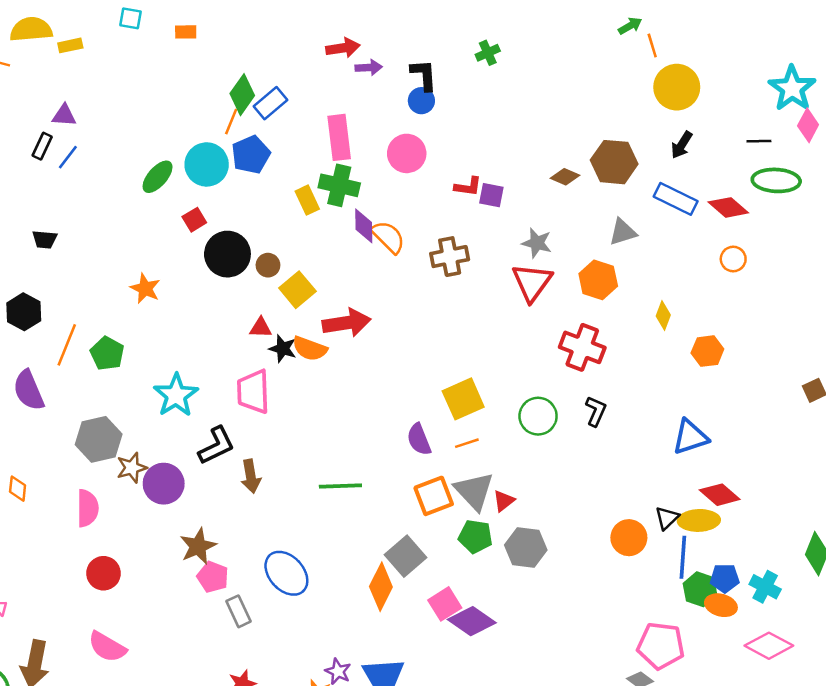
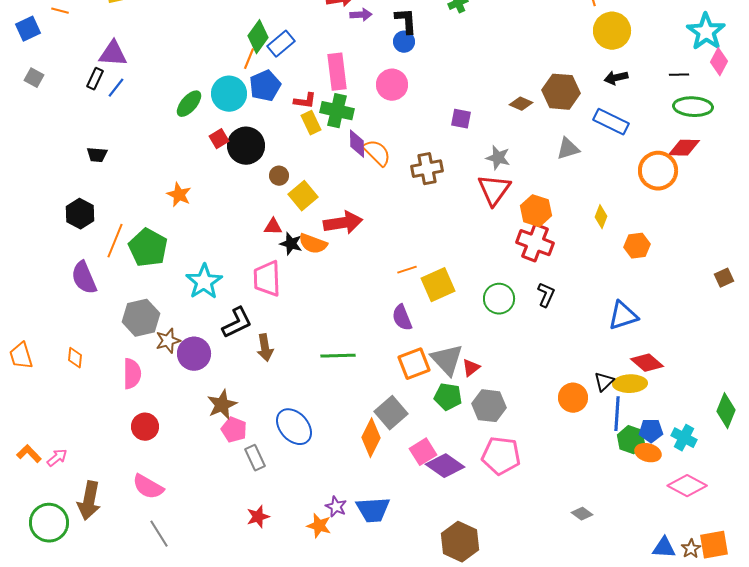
purple triangle: (64, 115) -> (113, 54), size x1.4
black arrow: (682, 145) -> (616, 78), turned 45
red L-shape: (468, 187) -> (305, 101), moved
red diamond: (728, 207) -> (684, 148), moved, turned -40
black circle: (227, 254) -> (246, 146), moved
orange circle: (733, 259) -> (658, 171), size x1.8
orange hexagon: (598, 280) -> (536, 211), moved
green pentagon: (107, 354) -> (148, 248), size x1.4
orange line: (467, 443) -> (407, 270), moved
pink pentagon: (661, 646) -> (501, 456), moved

